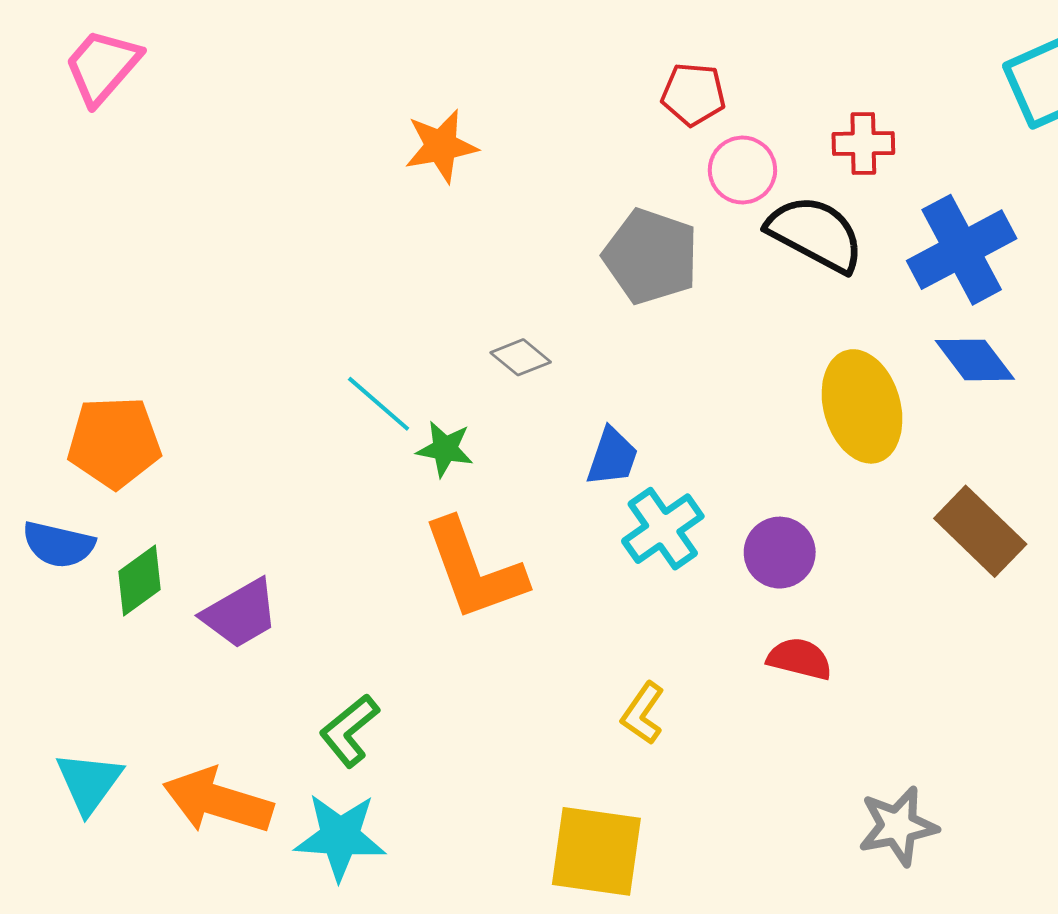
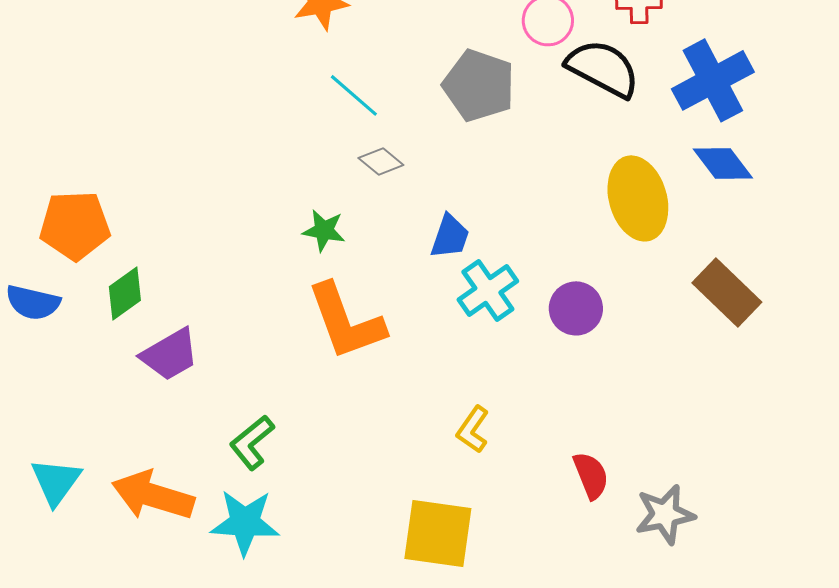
cyan line: (379, 404) -> (354, 95), moved
green diamond: (139, 580) -> (125, 293), moved
red semicircle: (800, 659) -> (591, 475), moved, turned 54

